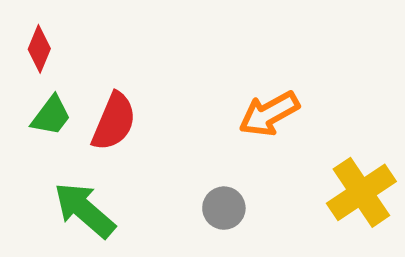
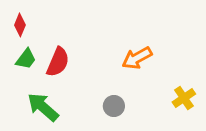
yellow cross: (361, 192) -> (184, 98), size x0.7

